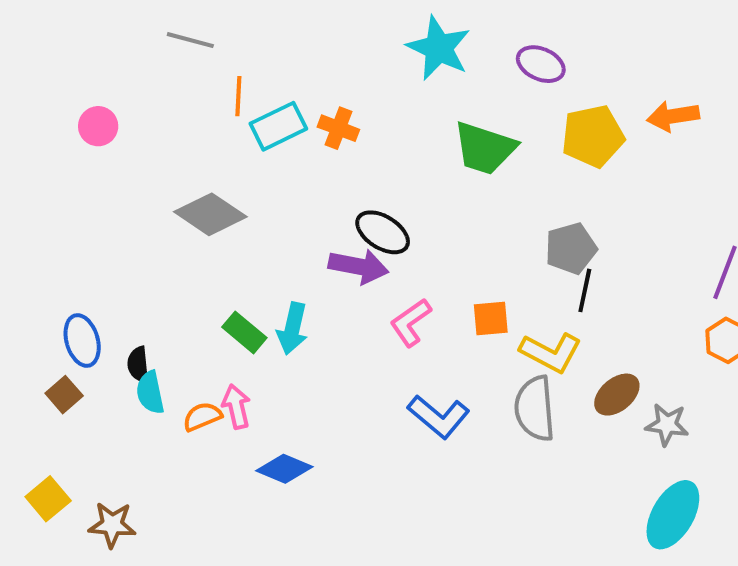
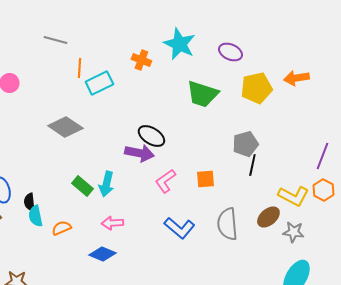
orange cross: (338, 128) -> (141, 60), moved
yellow L-shape: (551, 352) -> (293, 196), moved
pink arrow: (236, 407) -> (112, 223), moved, turned -80

